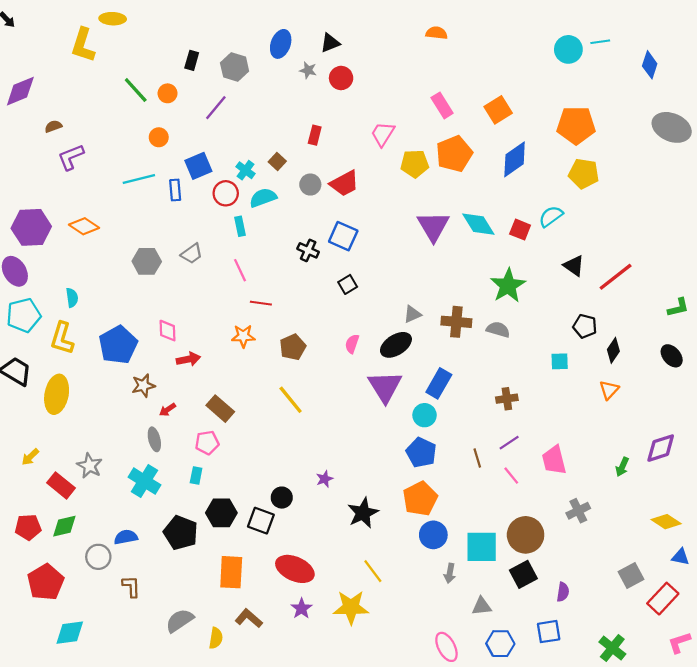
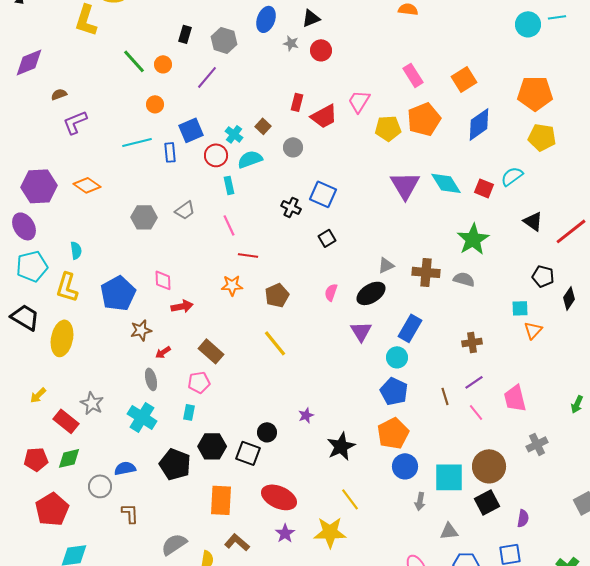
red trapezoid: (344, 183) -> (324, 116), moved
purple triangle: (385, 387) -> (361, 331), size x0.7
orange triangle: (609, 390) -> (533, 330), moved

